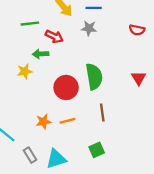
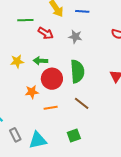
gray star: (89, 28) -> (75, 37), moved
green arrow: (41, 54) -> (40, 61), moved
brown line: (102, 113) -> (82, 103), turned -49
orange star: (43, 122) -> (32, 92), moved

